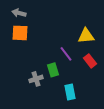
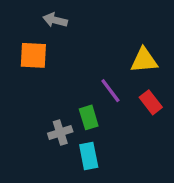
gray arrow: (19, 13) -> (55, 20), moved
cyan rectangle: (70, 92) -> (89, 156), moved

